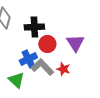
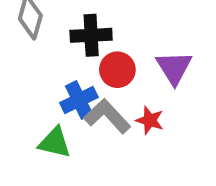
green triangle: (16, 80) -> (55, 143), turned -30

